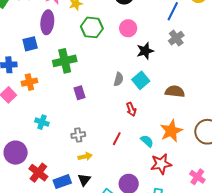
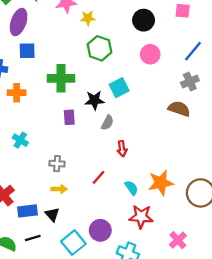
purple ellipse: (47, 22) -> (19, 22), moved
pink circle: (128, 28) -> (150, 54), moved
black star: (145, 51) -> (95, 100), moved
gray semicircle: (119, 79) -> (107, 123), moved
cyan square: (141, 80) -> (119, 88), moved
brown semicircle: (175, 91) -> (179, 109), moved
black triangle: (84, 180) -> (52, 214), turned -32

